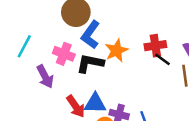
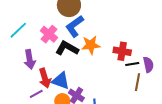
cyan line: (24, 46) -> (18, 30), moved
black line: (162, 59) -> (132, 64), moved, turned -64
purple arrow: (45, 77) -> (30, 59), moved

